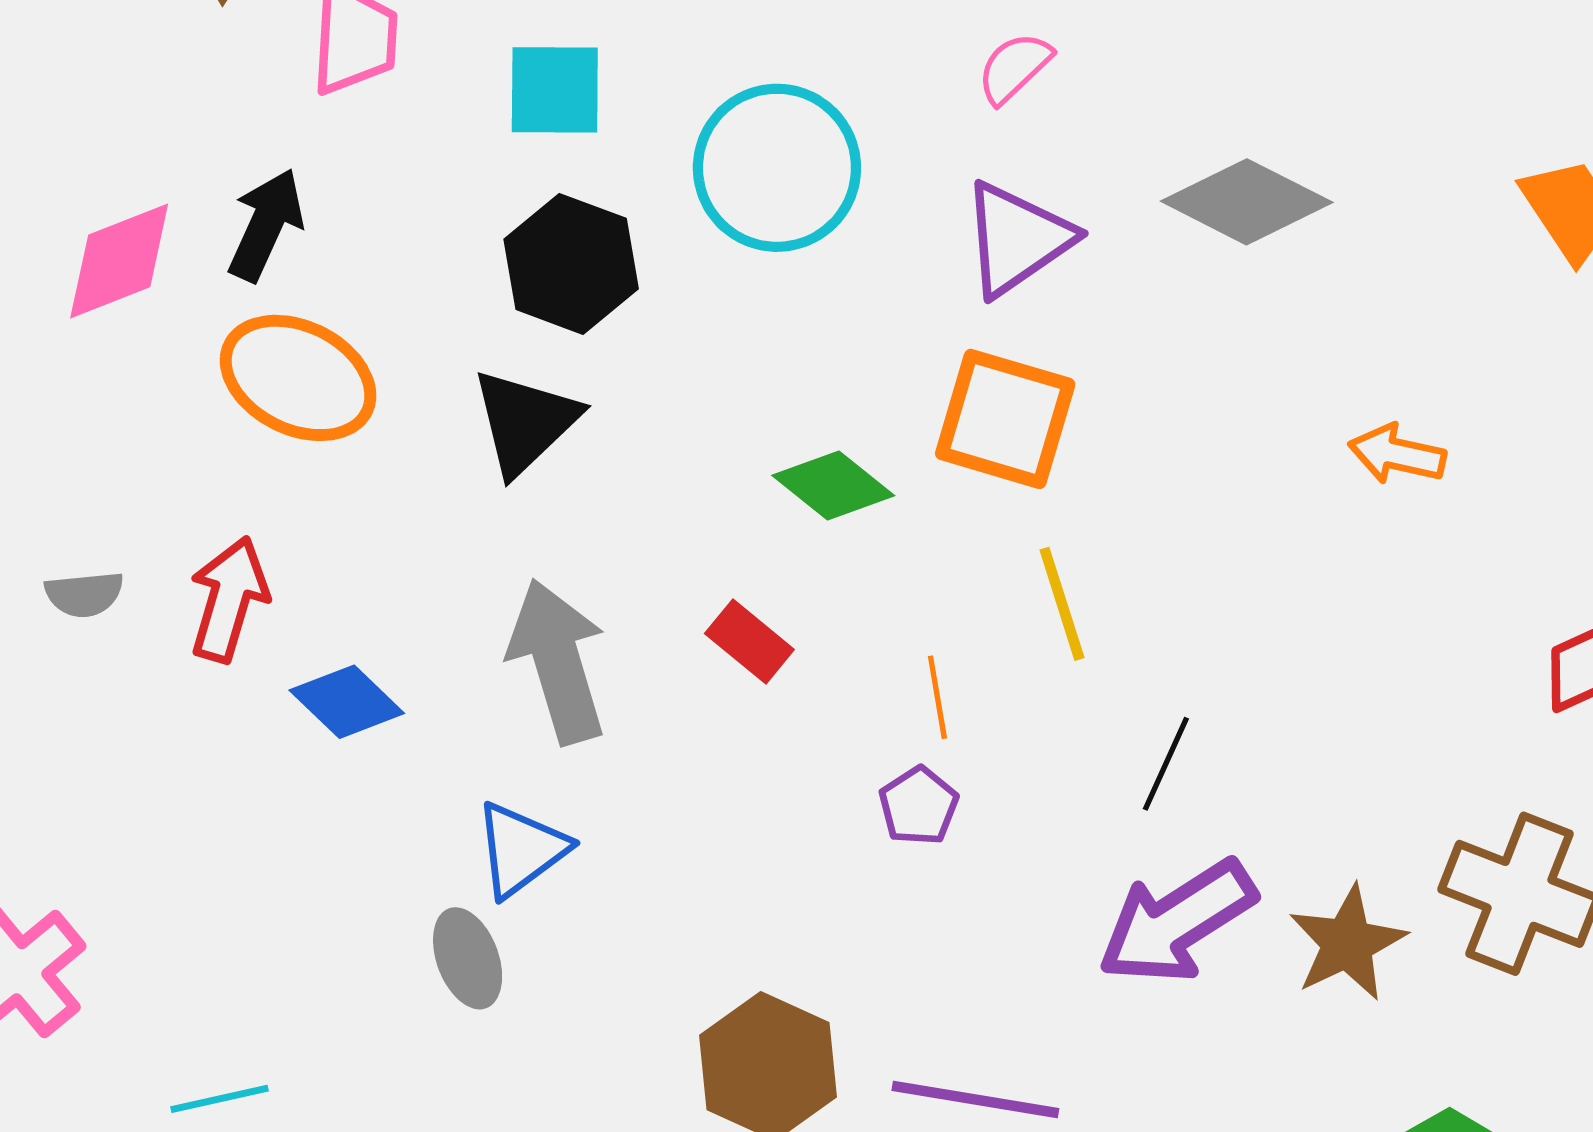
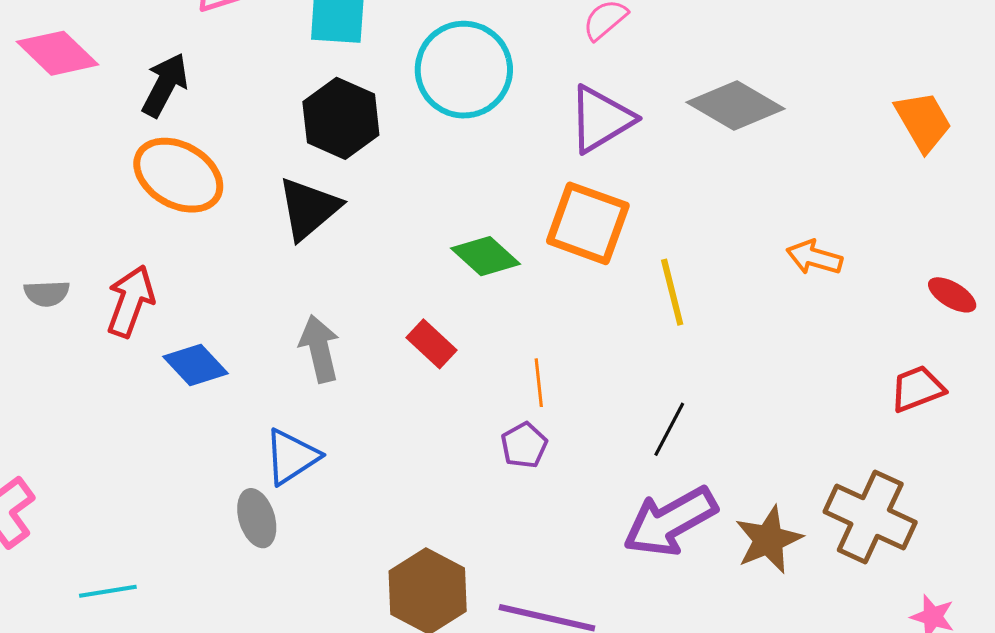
pink diamond: (119, 261) -> (58, 53), moved, turned 62
yellow line: (1062, 604) -> (672, 292), moved
gray arrow: (558, 661) -> (319, 349), size x0.7

